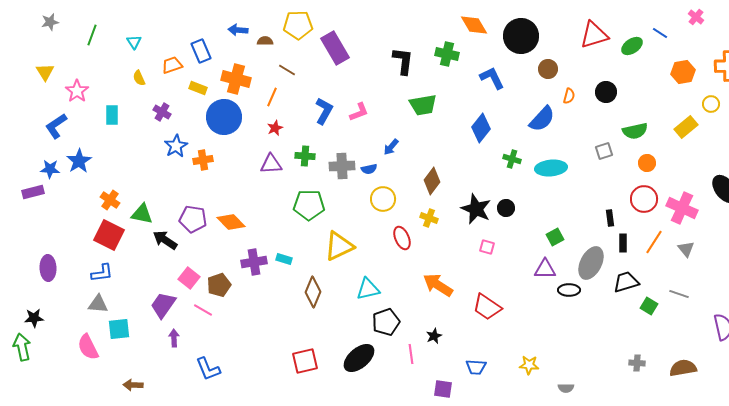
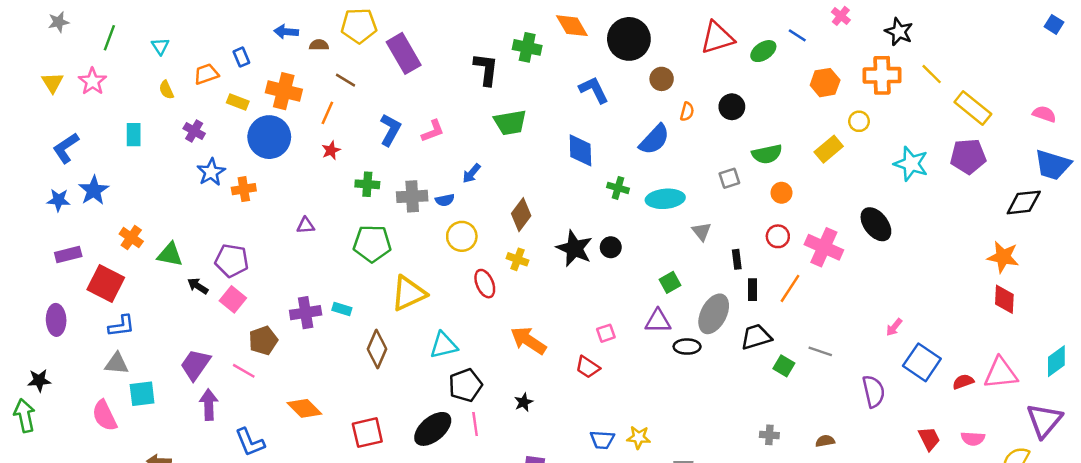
blue rectangle: (201, 51) -> (241, 57), size x0.7
green cross: (447, 54) -> (527, 47), moved
pink star: (77, 91) -> (92, 81), moved
blue diamond: (481, 128) -> (580, 150), turned -40
purple triangle: (271, 164) -> (306, 225), moved, size x0.7
purple rectangle: (33, 192) -> (68, 255), moved
red circle: (644, 199) -> (778, 236), size x0.7
orange diamond: (231, 222) -> (304, 408), moved
red square: (109, 235) -> (106, 284), moved
black arrow: (165, 240) -> (198, 286), size x0.7
pink square: (487, 247) -> (606, 333), moved, turned -35
gray triangle: (686, 249) -> (702, 232), moved
pink square: (189, 278) -> (233, 299), moved
red trapezoid: (487, 307) -> (588, 367), size x0.7
purple arrow: (174, 338) -> (209, 405), size x1.4
pink line: (411, 354) -> (475, 424), moved
blue trapezoid: (476, 367) -> (602, 440), moved
brown semicircle: (683, 368) -> (825, 441), size x0.6

